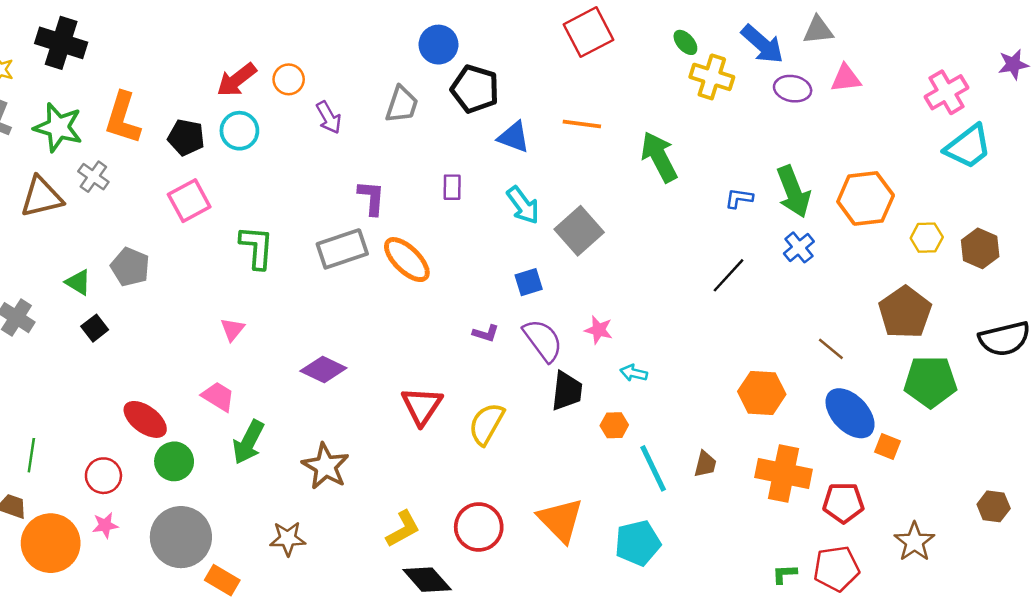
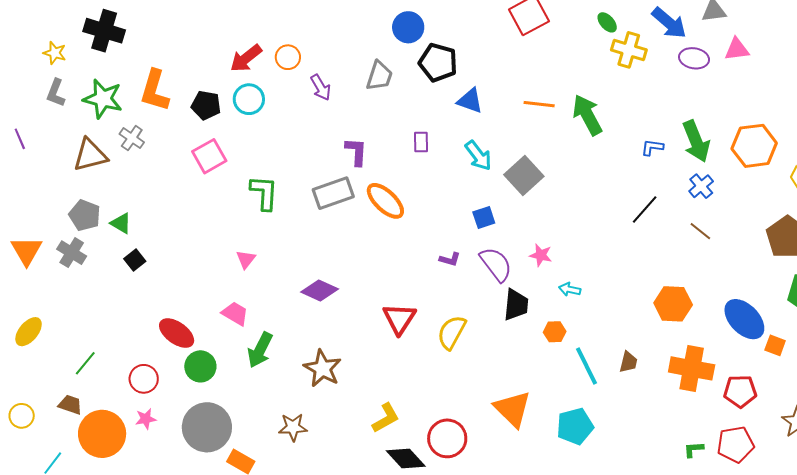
orange line: (582, 124) -> (539, 104), moved
gray pentagon: (130, 267) -> (85, 215), moved
brown line: (831, 349) -> (700, 231), moved
green line: (31, 455) -> (85, 363), turned 32
red circle: (479, 527) -> (447, 438), moved

